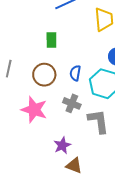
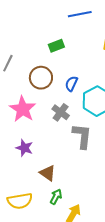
green rectangle: (51, 40) -> (56, 46), turned 56
purple star: (62, 145) -> (24, 148), moved, turned 30

